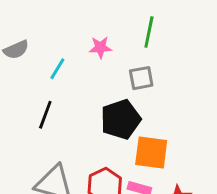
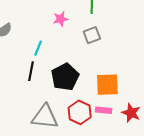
cyan line: (57, 69) -> (38, 48), moved
black pentagon: (121, 119) -> (65, 77), moved

